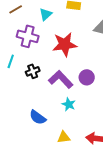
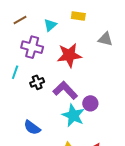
purple circle: (87, 77) -> (90, 103), moved
cyan star: (69, 104) -> (73, 115), size x1.6
blue semicircle: (38, 117) -> (32, 127), moved

